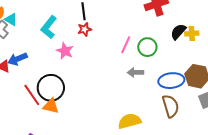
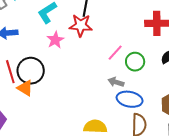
red star: (85, 29) -> (81, 25), size x1.6
blue ellipse: (171, 81) -> (130, 99), moved

